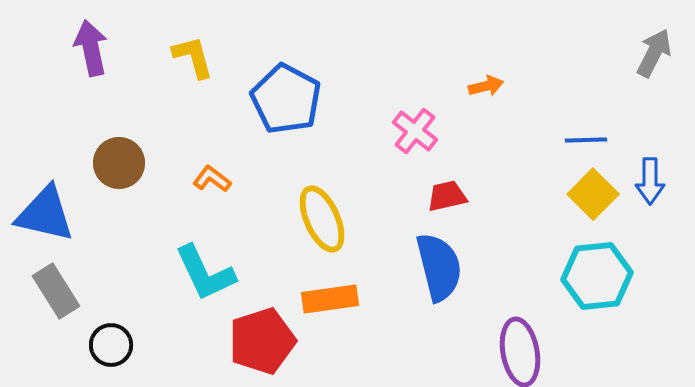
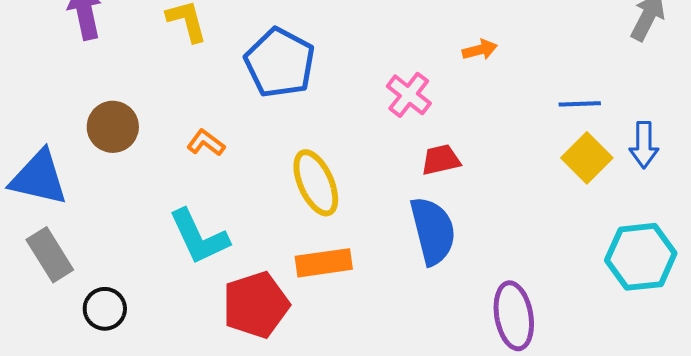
cyan hexagon: (597, 276) -> (641, 257), moved

